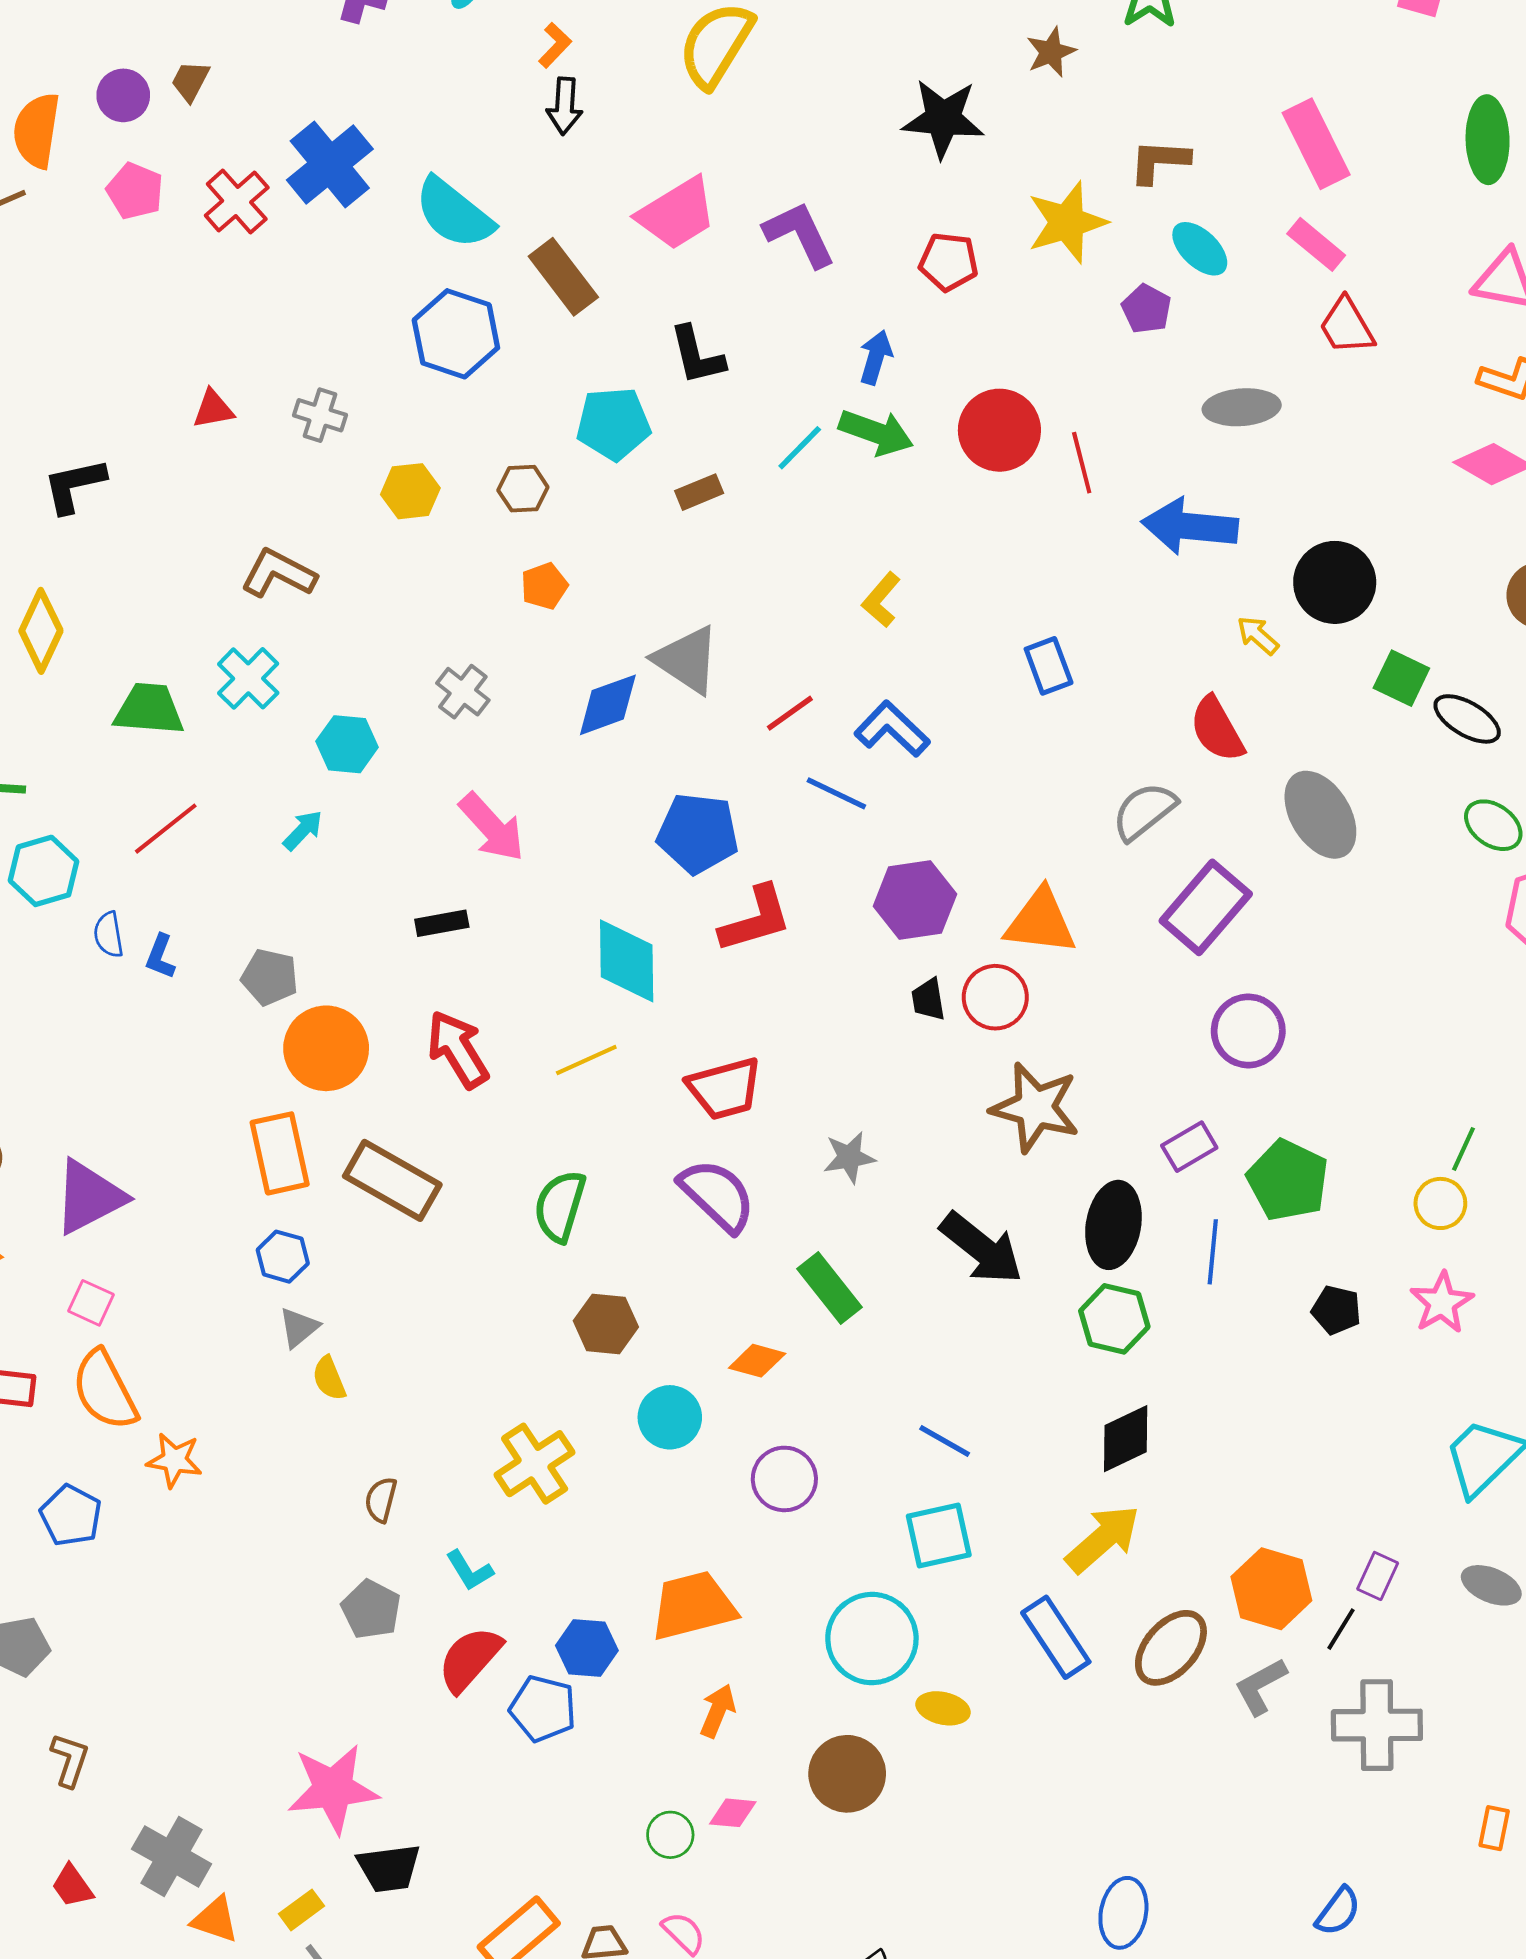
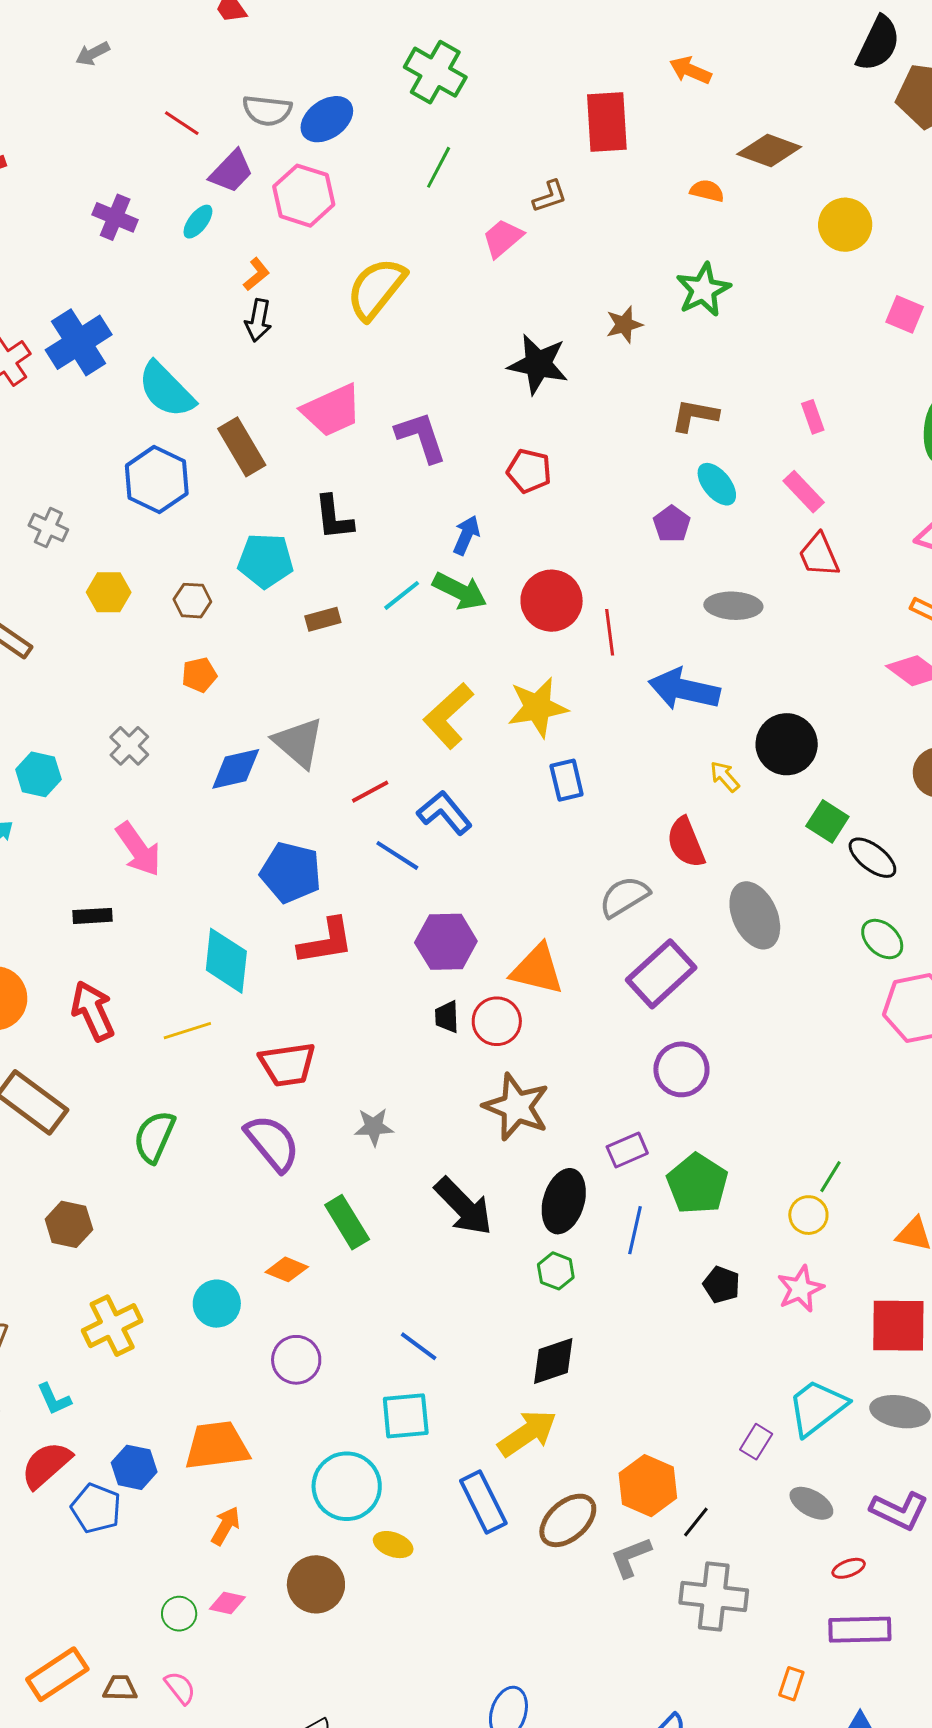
pink rectangle: (1316, 144) -> (813, 417), size x0.5
yellow star: (1067, 222) -> (538, 707), moved
yellow L-shape: (881, 600) -> (448, 716), size x1.6
green hexagon: (1114, 1319) -> (556, 1271), size x0.7
brown hexagon: (606, 1324) -> (69, 1224), moved
purple rectangle: (1378, 1576) -> (756, 1442), moved

